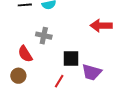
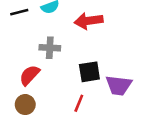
red arrow: (101, 26) -> (89, 21), moved
red semicircle: (25, 54) -> (30, 75), turned 84

